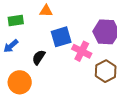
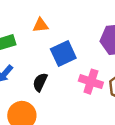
pink cross: (82, 51) -> (91, 82), moved

